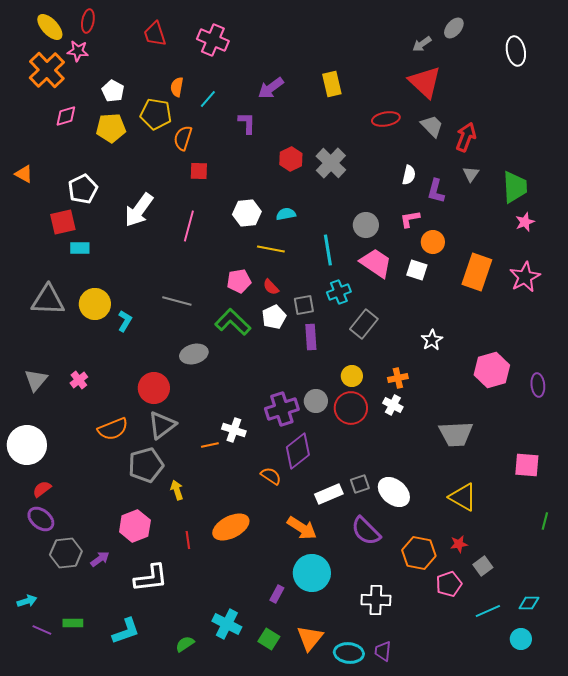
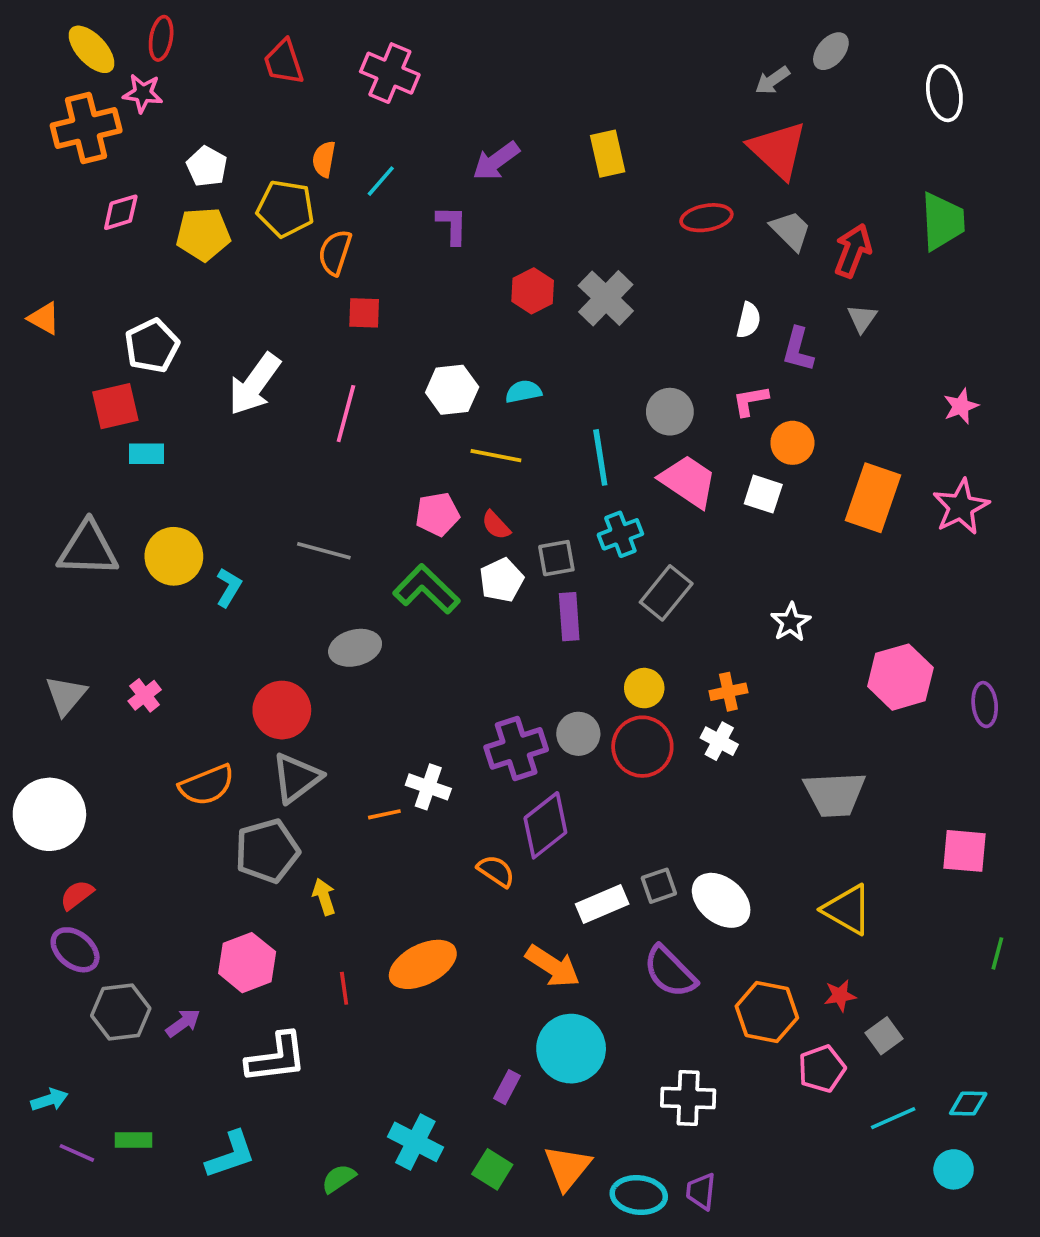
orange cross: (47, 70) -> (86, 128), turned 30
green trapezoid: (515, 187) -> (943, 221), moved

